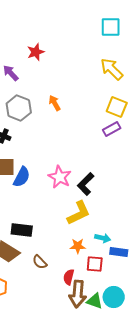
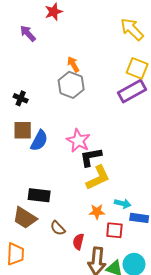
gray hexagon: (19, 108) -> (71, 85), moved
purple rectangle: (112, 129) -> (132, 91), size x1.5
black L-shape: (86, 184) -> (91, 157), moved, turned 35
red semicircle: (69, 277) -> (78, 242), moved

